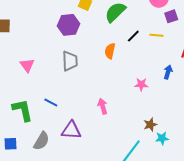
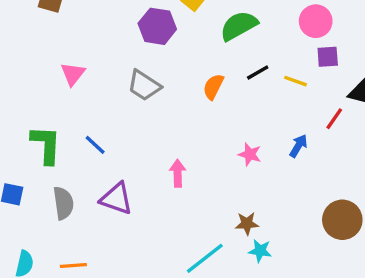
gray trapezoid: (70, 61) -> (144, 85), turned 110
gray semicircle: (41, 141) -> (63, 203), turned -54

